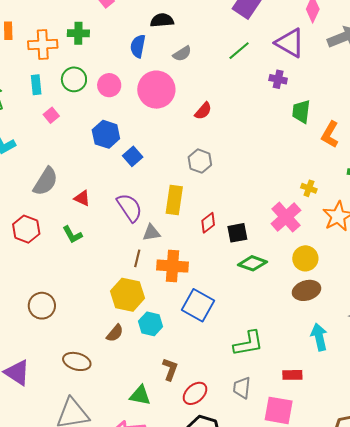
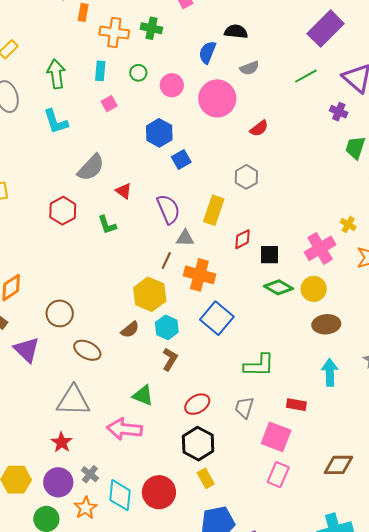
green circle: (74, 79) -> (138, 73), size x0.7
yellow circle: (305, 258) -> (314, 289), moved
brown circle: (42, 306) -> (60, 313), moved
brown L-shape: (170, 369) -> (170, 359), moved

